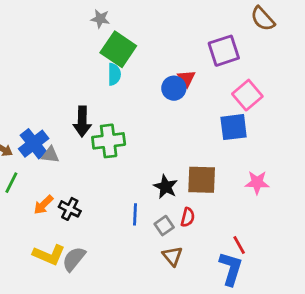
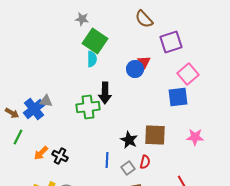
brown semicircle: (263, 19) -> (144, 19), moved
black arrow: (82, 121) -> (105, 93), moved
gray triangle: (50, 155) -> (46, 101), moved

